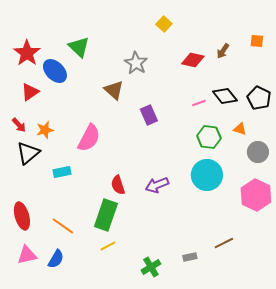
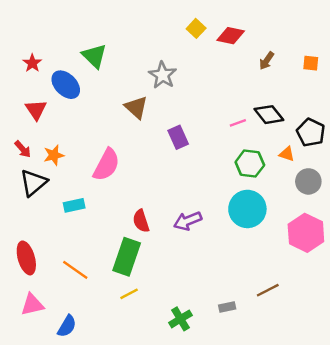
orange square: (257, 41) -> (311, 63), moved
red star: (27, 53) -> (32, 63), size x0.6
red diamond: (193, 60) -> (231, 36), moved
red triangle: (30, 92) -> (36, 110), turned -30
black pentagon: (259, 98) -> (311, 132), moved
blue semicircle: (56, 259) -> (67, 326), moved

